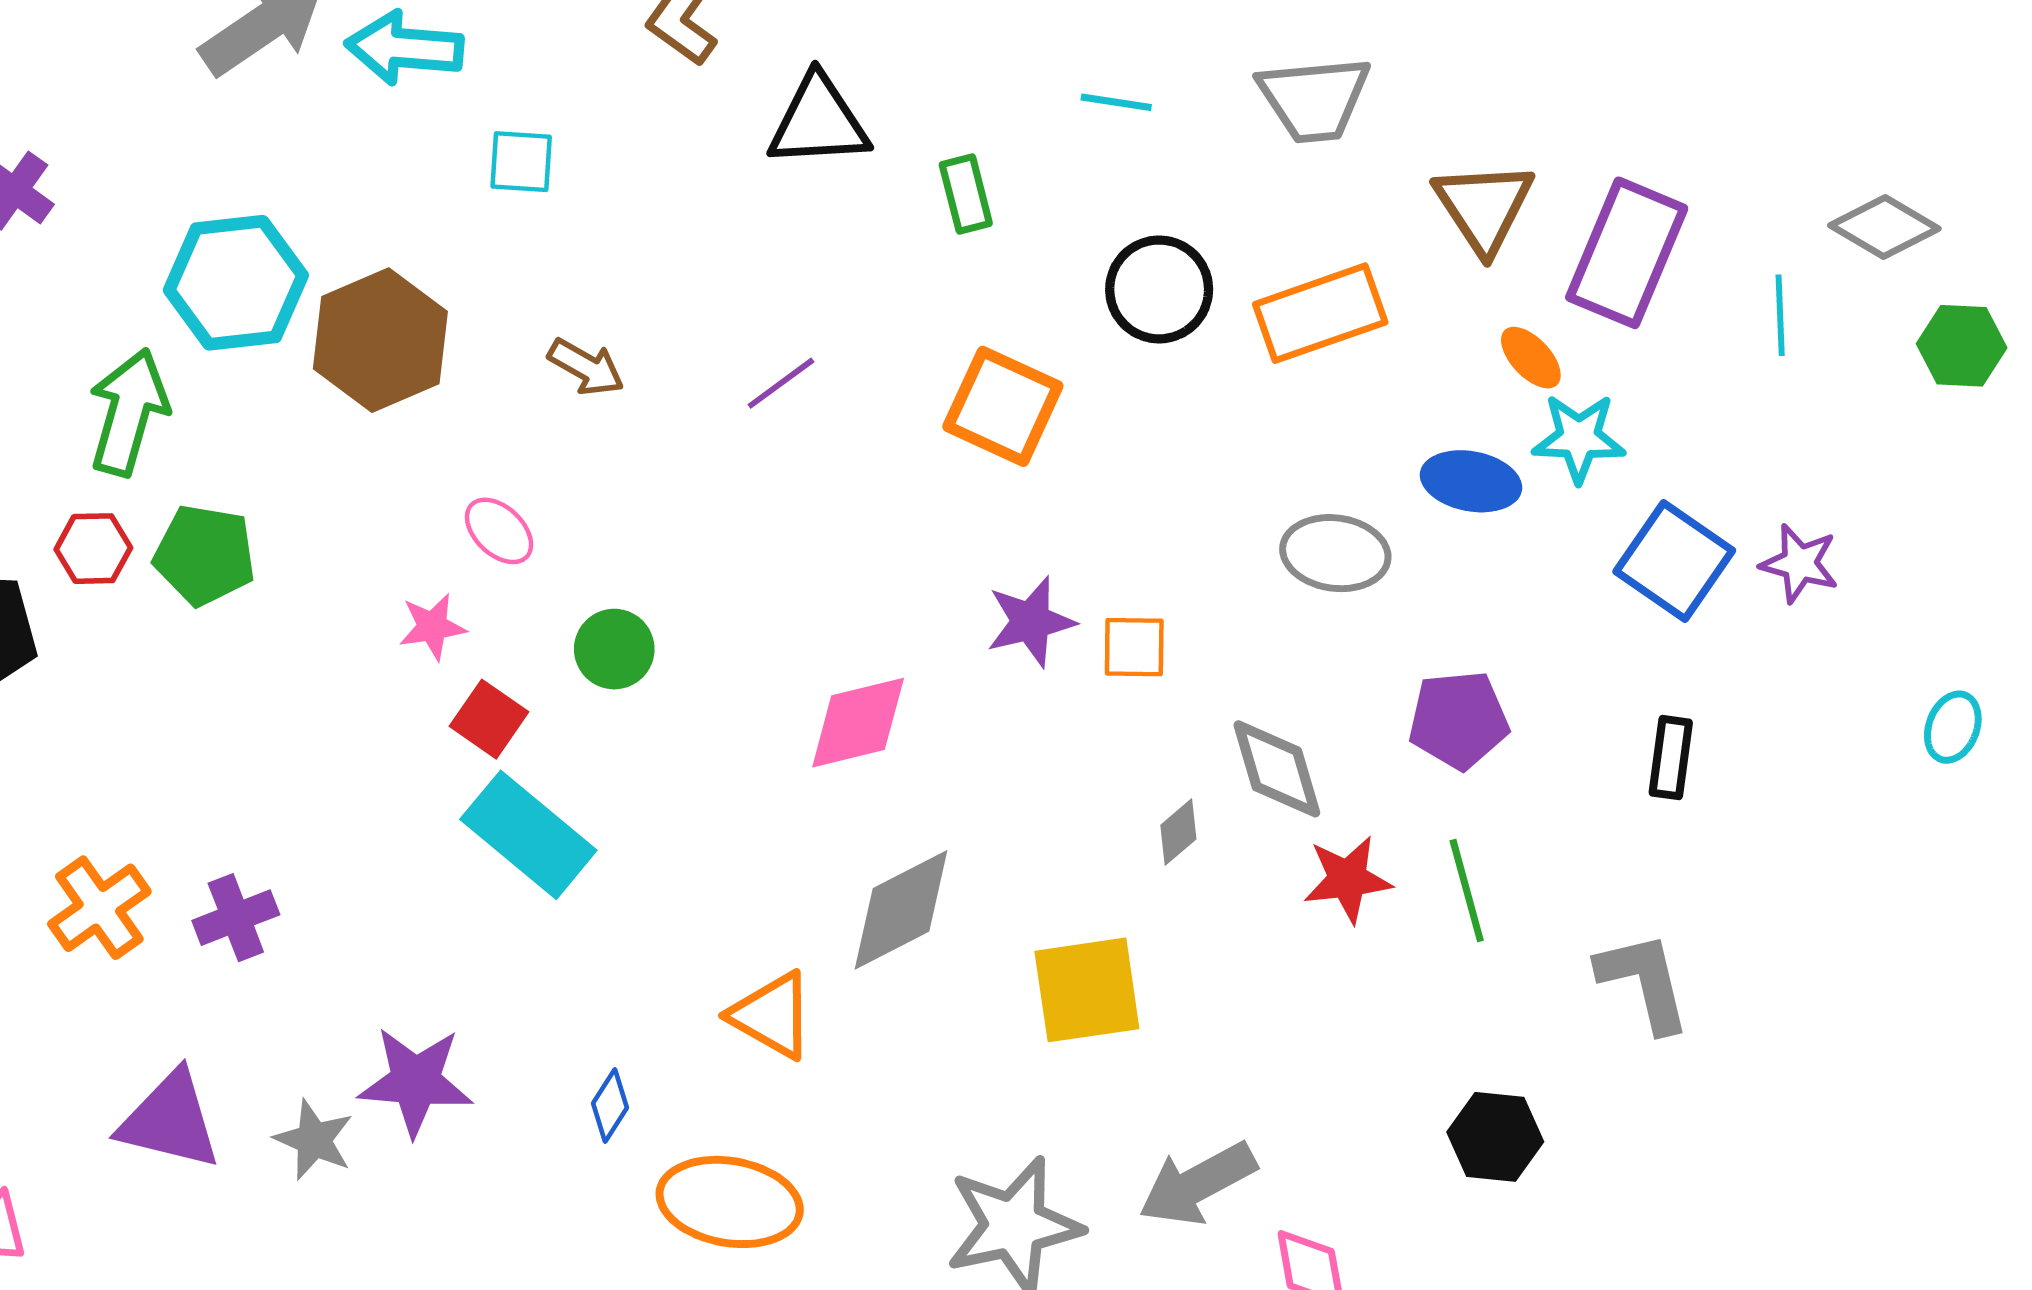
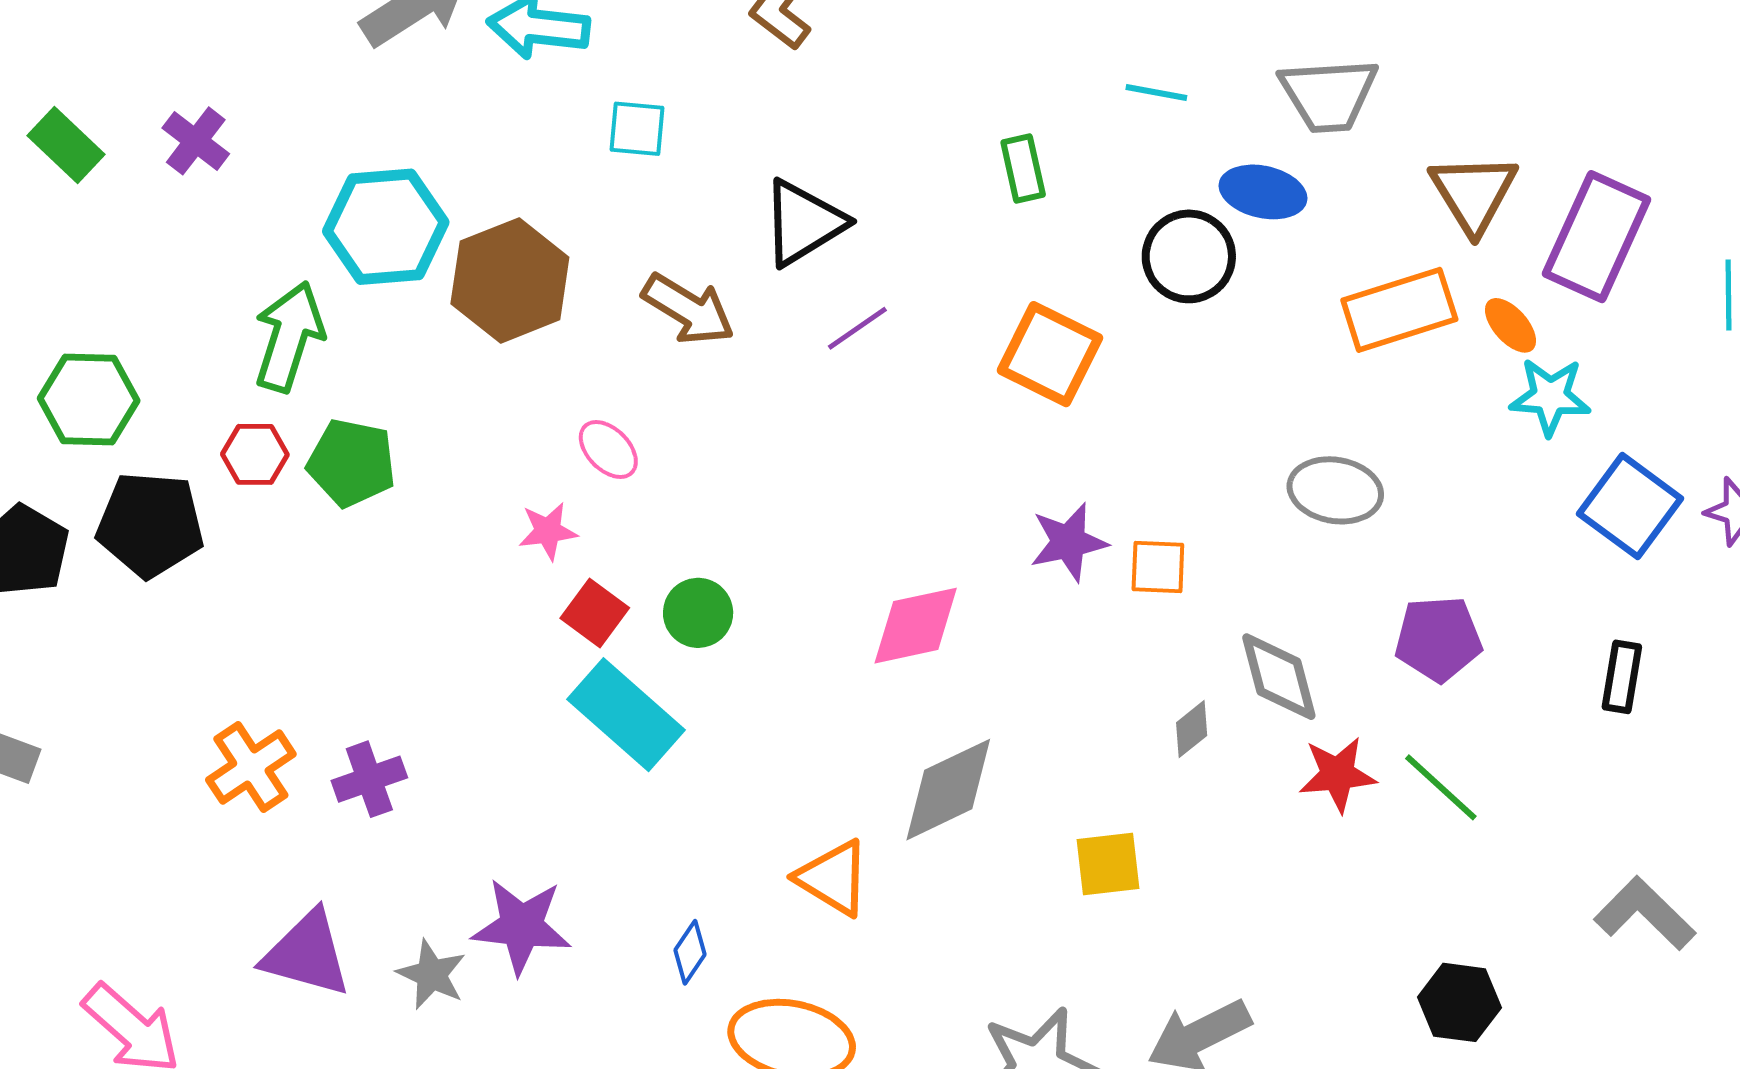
black triangle: (819, 122) -> (803, 223), moved, turned -30
orange rectangle: (1320, 313) -> (1399, 310), moved
brown arrow: (586, 367) -> (688, 309), size x1.4
blue ellipse: (1471, 481) -> (1263, 192), moved
green circle: (614, 649) -> (698, 613), moved
green line: (1467, 891) -> (1441, 787), turned -34
gray L-shape: (1644, 982) -> (1645, 913), moved, turned -34
yellow square: (1087, 990) -> (1108, 864), size x0.7

